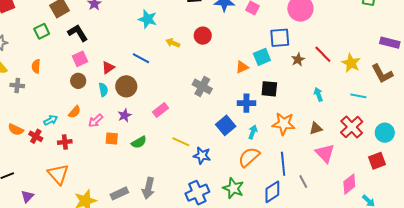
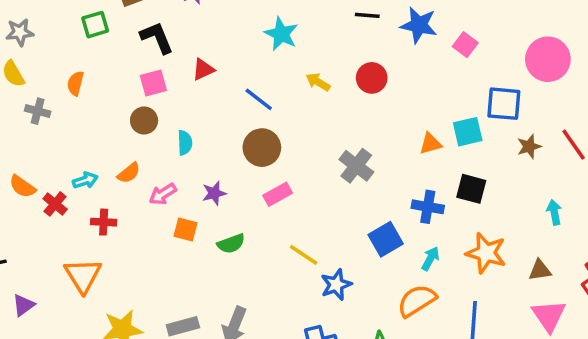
red triangle: (108, 68) -> (203, 70), moved
brown circle: (126, 86) -> (262, 148), moved
blue star: (202, 156) -> (336, 285), turned 30

